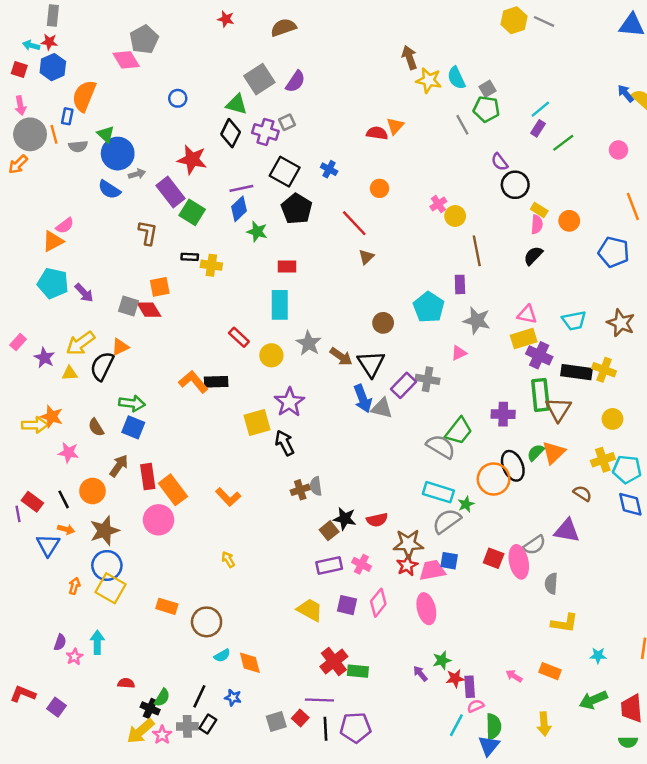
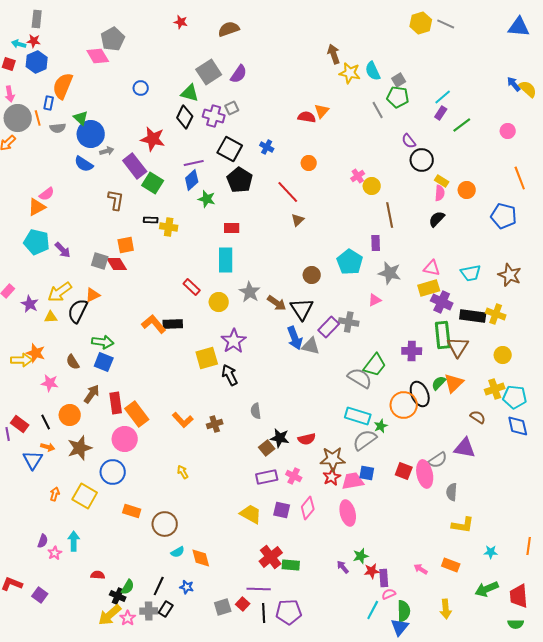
brown cross: (300, 490) -> (215, 424), moved
blue circle: (107, 565) -> (113, 472), moved

